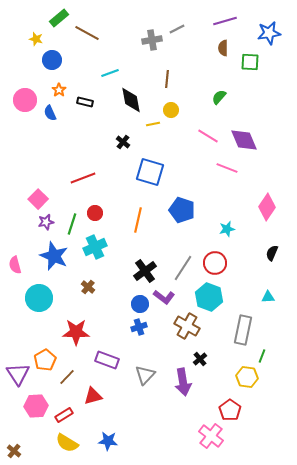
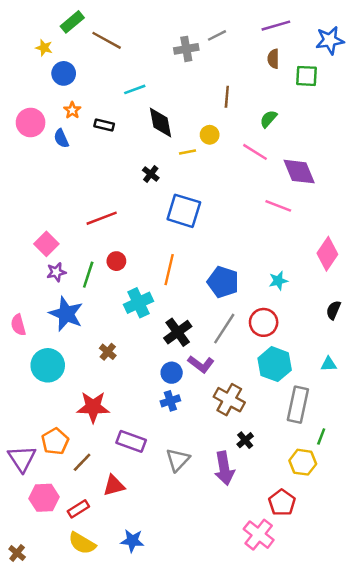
brown line: (167, 79) -> (227, 97), moved
pink line: (208, 136) -> (255, 152), moved
blue pentagon: (182, 210) -> (223, 282), moved
cyan cross: (95, 247) -> (138, 303), moved
cyan hexagon: (209, 297) -> (275, 364), moved

